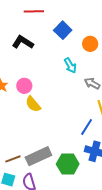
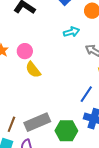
cyan arrow: (70, 65) -> (72, 32), turned -77
brown line: (13, 159) -> (11, 124), turned -49

